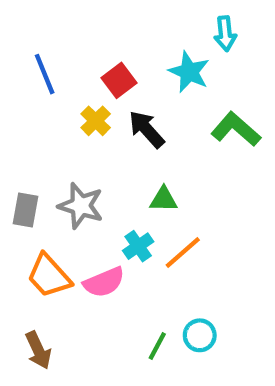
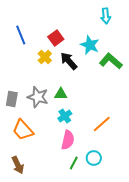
cyan star: (189, 72) -> (90, 45), moved
green triangle: (164, 199) -> (61, 94), moved
orange line: (183, 252) -> (102, 124), moved
pink semicircle: (104, 282) -> (68, 140), moved, turned -54

